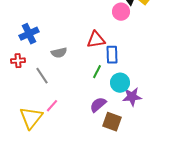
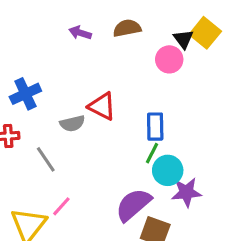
red triangle: (96, 40) -> (102, 106), moved, turned 36
green line: (97, 72) -> (152, 153), moved
purple semicircle: (98, 105) -> (133, 205), size x1.4

